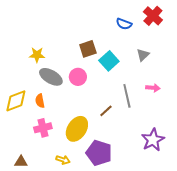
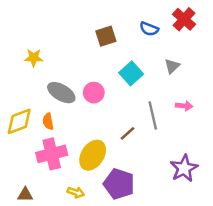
brown square: (88, 49) -> (106, 36), moved
yellow star: (37, 55) -> (34, 58), moved
pink cross: (43, 128) -> (52, 154), size x1.4

